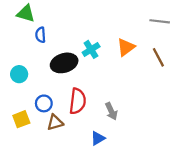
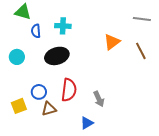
cyan cross: (91, 49) -> (63, 26), moved, turned 35
cyan circle: (19, 74) -> (17, 57), moved

